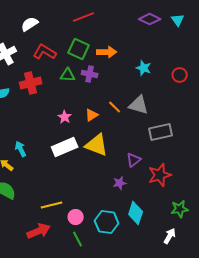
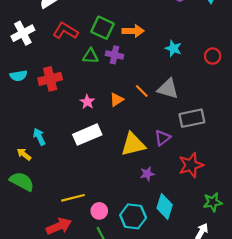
red cross: (31, 83) -> (50, 79), moved
yellow triangle: (97, 145) -> (133, 144), moved, turned -35
purple triangle: (134, 160) -> (162, 138), moved

